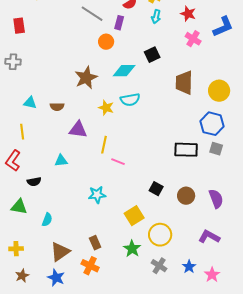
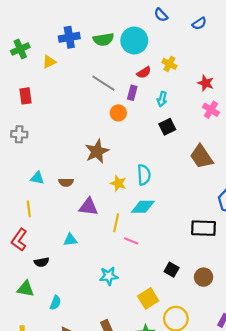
cyan arrow: (156, 17) -> (162, 99), moved
cyan diamond: (124, 71) -> (143, 207), moved
brown trapezoid: (184, 83) -> (201, 157), turned -35
cyan semicircle: (130, 100) -> (144, 175), turned -84

